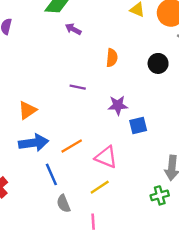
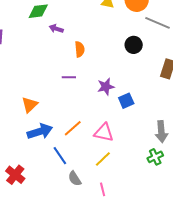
orange semicircle: (112, 58) -> (80, 49), moved

